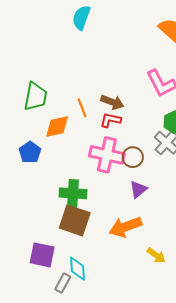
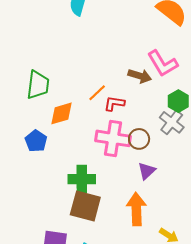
brown arrow: (112, 102) -> (140, 76), moved
orange line: (82, 108) -> (97, 93), moved, turned 72
orange arrow: (125, 227) -> (136, 209), turned 112

